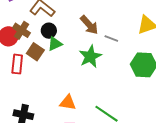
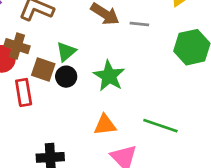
black circle: (49, 31) -> (66, 77), moved
green star: (90, 56) -> (109, 76), moved

